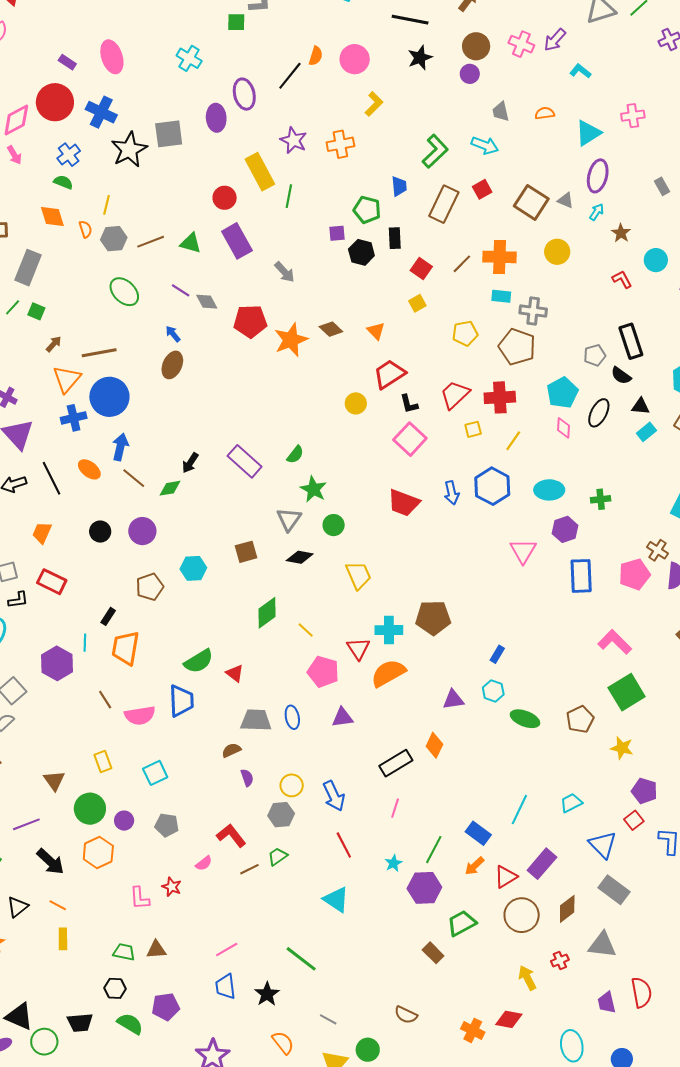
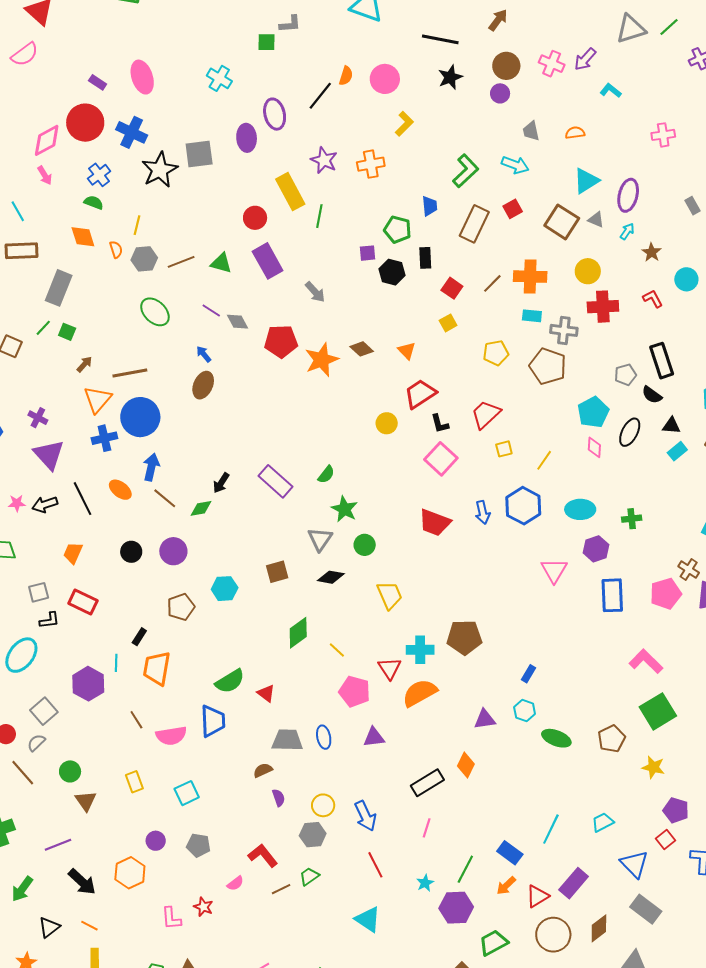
cyan triangle: (588, 133) -> (586, 181), moved
red cross: (500, 397) -> (603, 307), moved
green circle: (90, 809) -> (70, 771), moved, size x0.7

